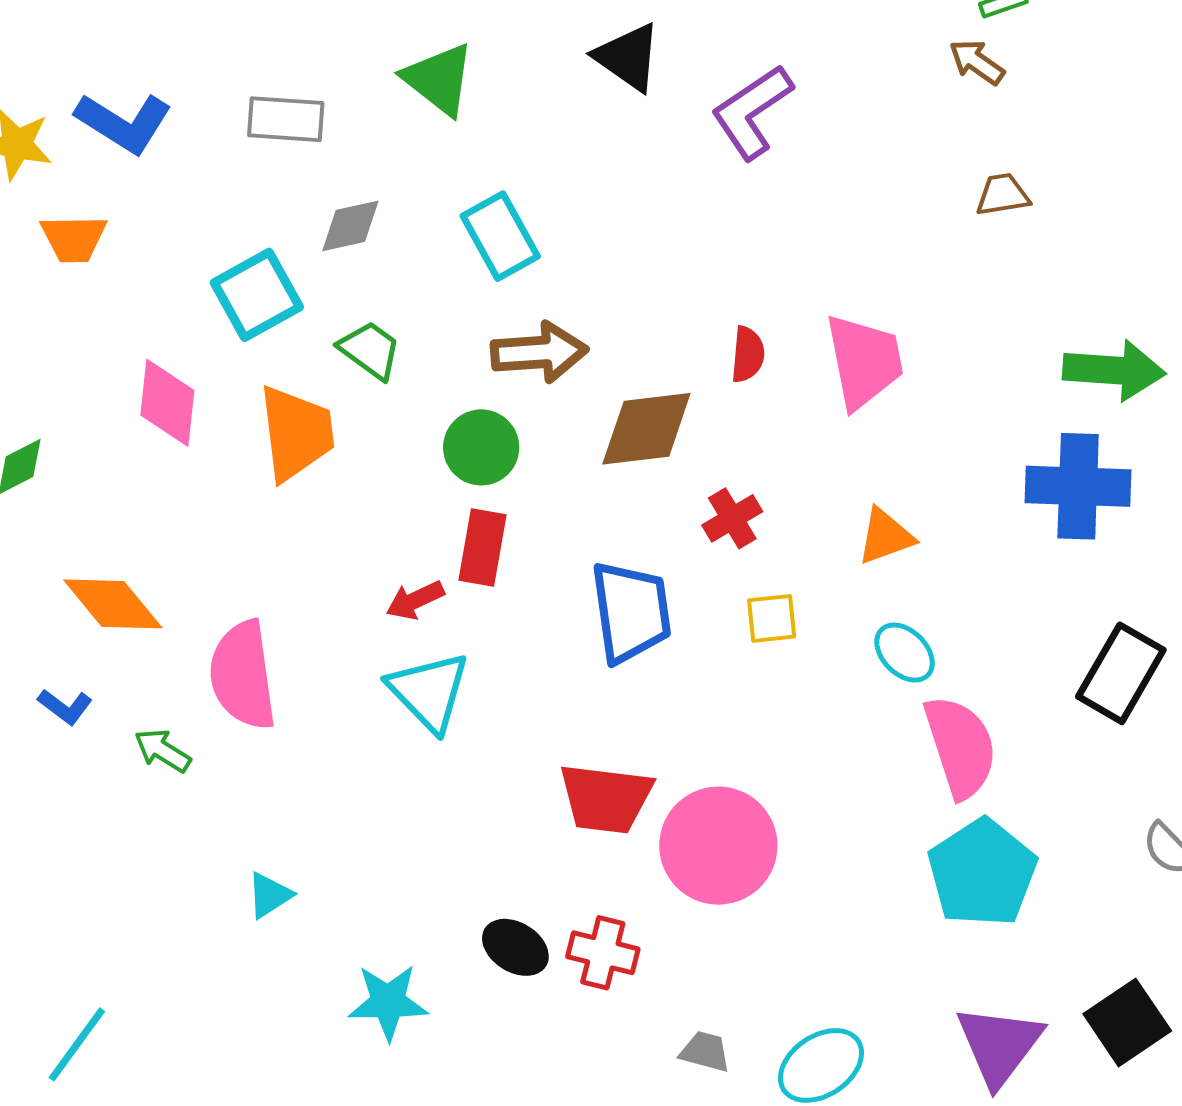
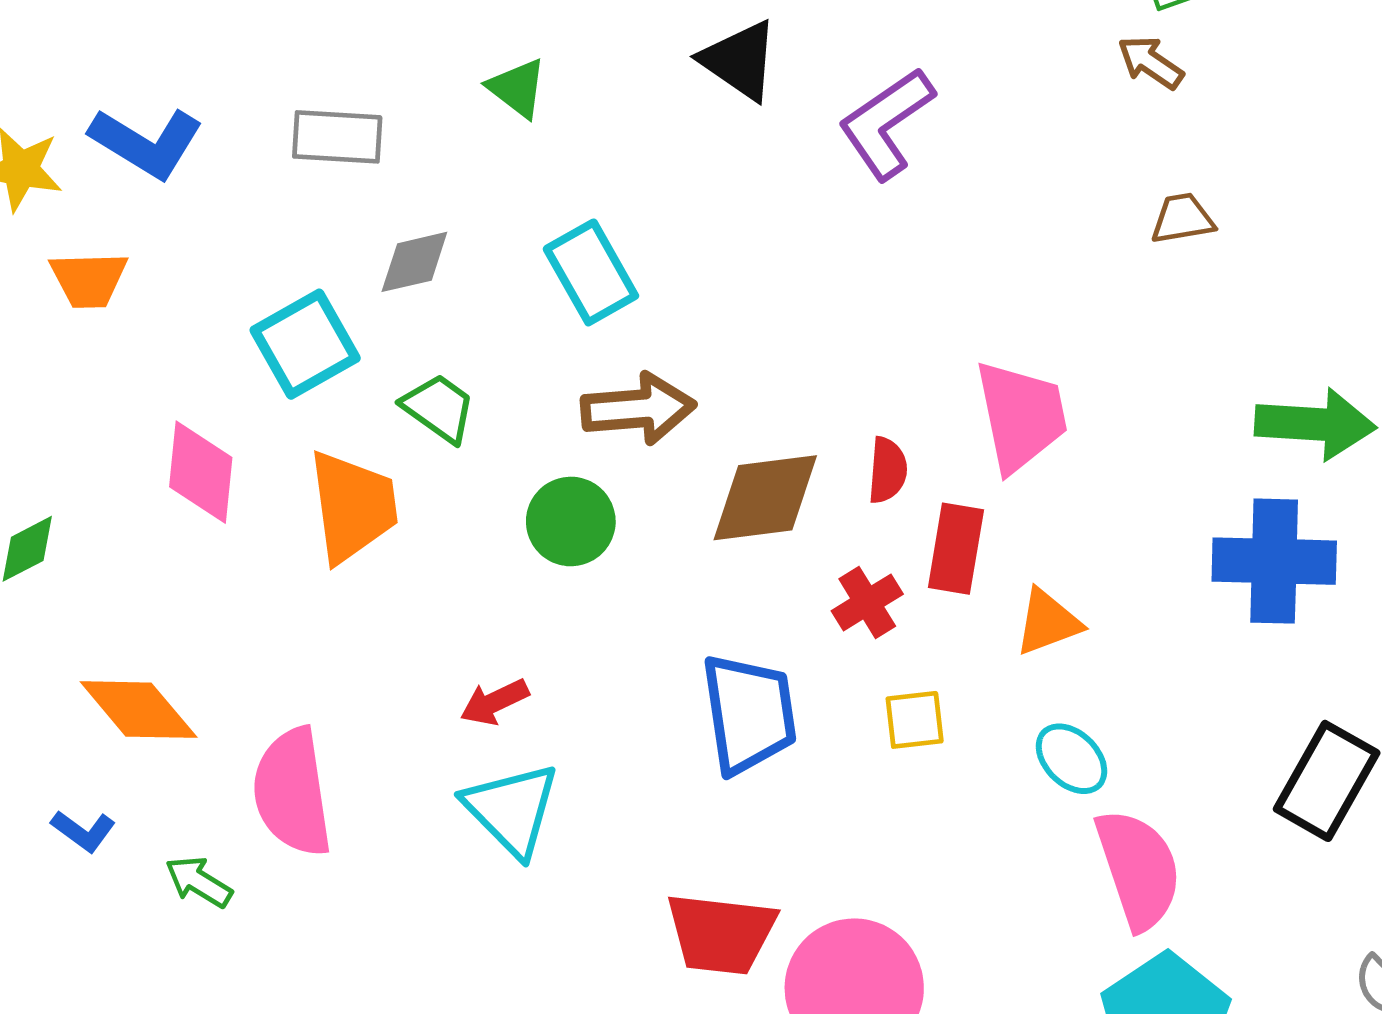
green triangle: (439, 79) -> (517, 88), size x0.7
red semicircle: (748, 354) -> (887, 470), moved
red rectangle: (482, 548) -> (956, 549), moved

